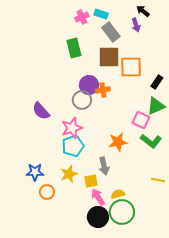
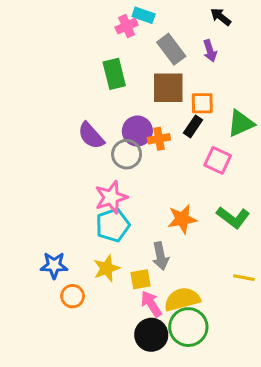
cyan rectangle: (101, 14) -> (144, 15), moved
purple arrow: (136, 25) -> (210, 51), moved
orange square: (131, 67) -> (202, 103), size x0.7
black rectangle: (157, 82) -> (193, 126), moved
green triangle: (156, 106) -> (241, 123), moved
purple semicircle: (41, 111) -> (91, 136), moved
pink square: (141, 120) -> (218, 160), moved
yellow semicircle: (118, 194) -> (182, 299), size x1.6

